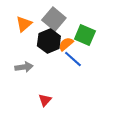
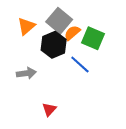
orange semicircle: (66, 44) -> (72, 33), moved

